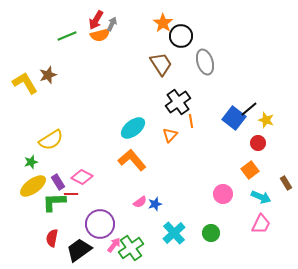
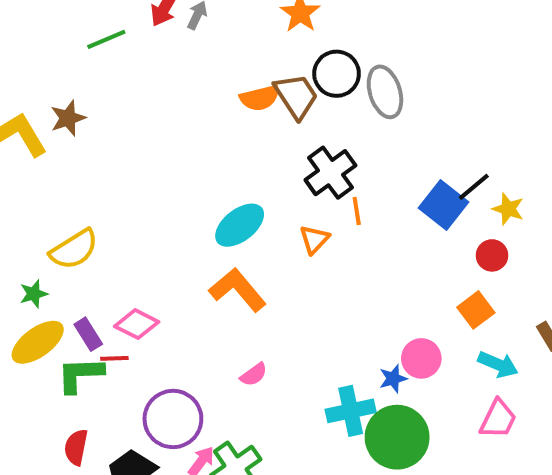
orange semicircle: (100, 35) -> (260, 98), moved
black circle: (181, 36) -> (337, 74), moved
blue star: (155, 204) -> (393, 379), moved
cyan cross: (174, 233) -> (351, 411), moved, turned 30
green circle: (211, 233) -> (397, 437), size x1.8

